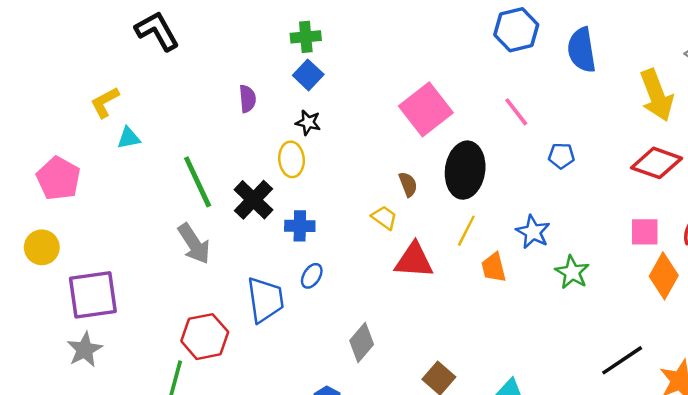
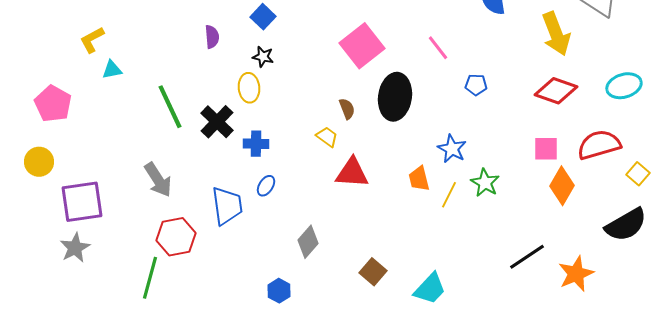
yellow line: (466, 231) -> (449, 195), moved
gray arrow: (194, 244) -> (158, 180), moved

